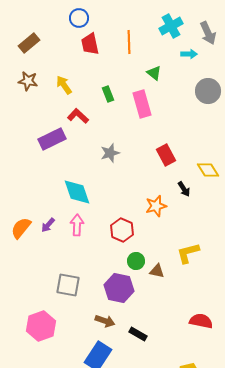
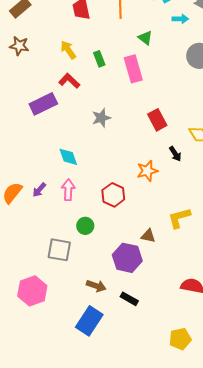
yellow arrow: (64, 85) -> (68, 50), moved
cyan diamond: (77, 192) -> (68, 157), size x0.7
green circle: (136, 261) -> (85, 226), moved
purple hexagon: (119, 288) -> (127, 258), moved

